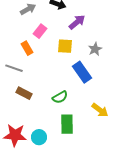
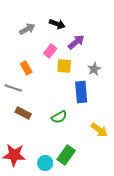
pink rectangle: (40, 31) -> (50, 51), moved
blue rectangle: (82, 72) -> (81, 92), turned 30
green rectangle: (67, 124) -> (66, 155), moved, turned 36
cyan circle: (39, 137) -> (45, 163), moved

